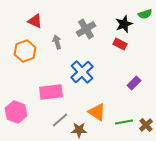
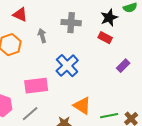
gray cross: (86, 29) -> (71, 23), turned 36
purple rectangle: (134, 83) -> (123, 66), moved
gray line: (60, 120) -> (30, 114), moved

